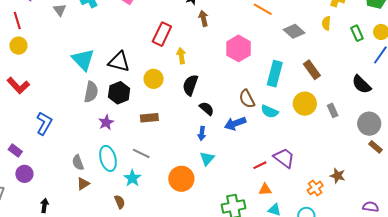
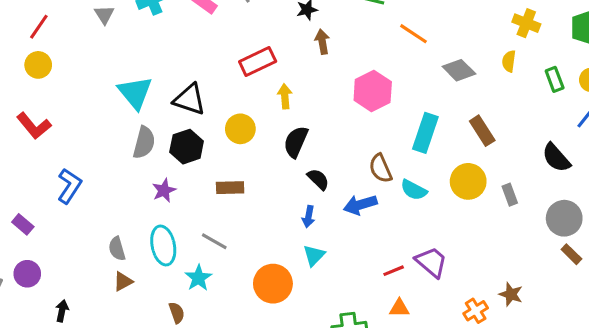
red line: (17, 21) -> (39, 27), turned 48
red rectangle: (162, 34) -> (258, 62), turned 35
purple circle: (24, 174) -> (27, 274), moved

